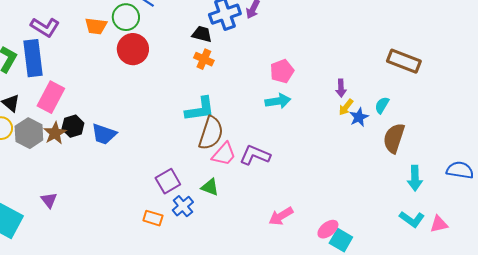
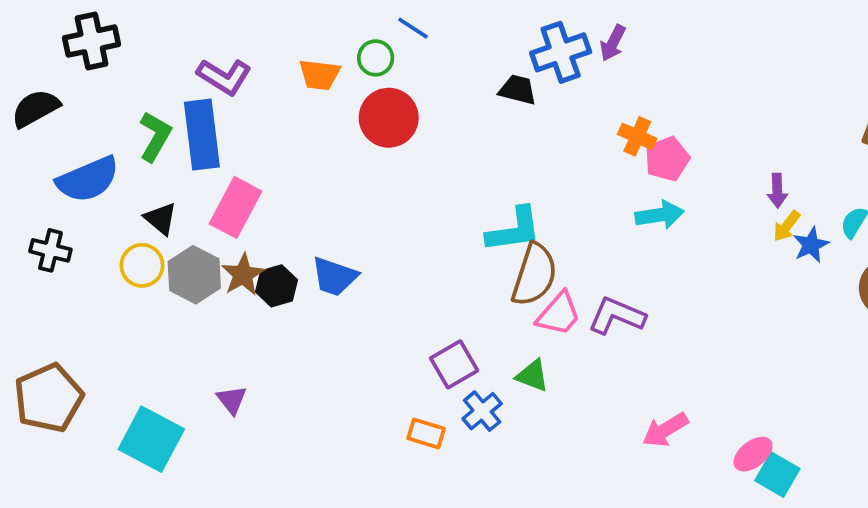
green circle: (126, 17) -> (376, 58), size x0.7
orange cross: (204, 59) -> (637, 136), moved
black hexagon: (73, 126) -> (277, 286), moved

